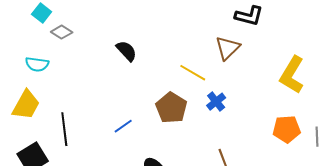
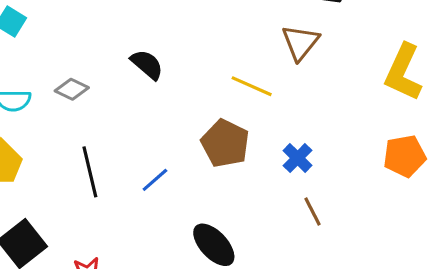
gray diamond: (62, 32) -> (72, 89), moved
blue cross: (216, 102) -> (298, 158), moved
black line: (64, 129) -> (90, 172), moved

